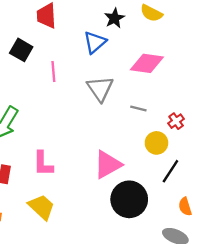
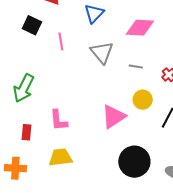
yellow circle: (156, 143) -> (143, 100), moved
black circle: (129, 199) -> (134, 162), moved
yellow trapezoid: (42, 207) -> (60, 157), turned -45

